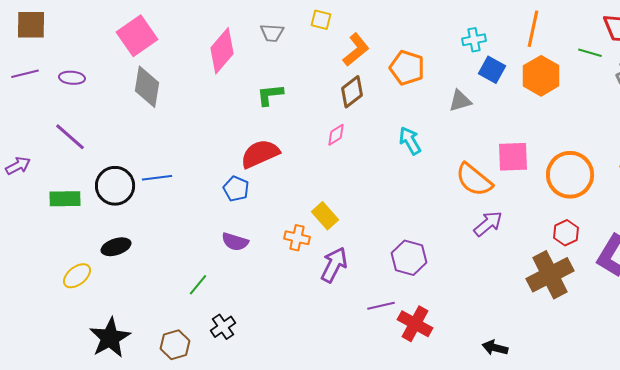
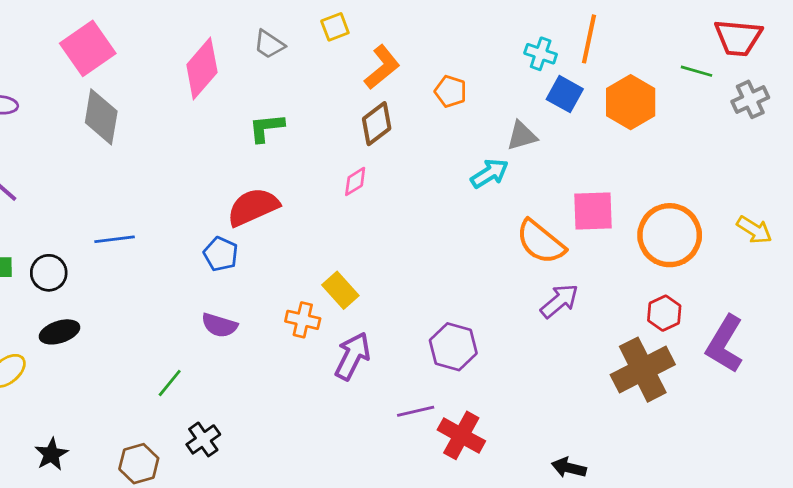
yellow square: (321, 20) -> (335, 27), turned -35
orange line: (533, 29) -> (589, 39), moved
gray trapezoid: (272, 33) -> (269, 44), turned 30
cyan cross: (474, 40) -> (541, 54), turned 30
orange pentagon: (407, 68) -> (451, 91), size x0.7
cyan arrow: (410, 141) -> (490, 173), moved, turned 88
black circle: (115, 186) -> (49, 273), moved, size x0.7
black star: (110, 338) -> (51, 454), size x0.6

